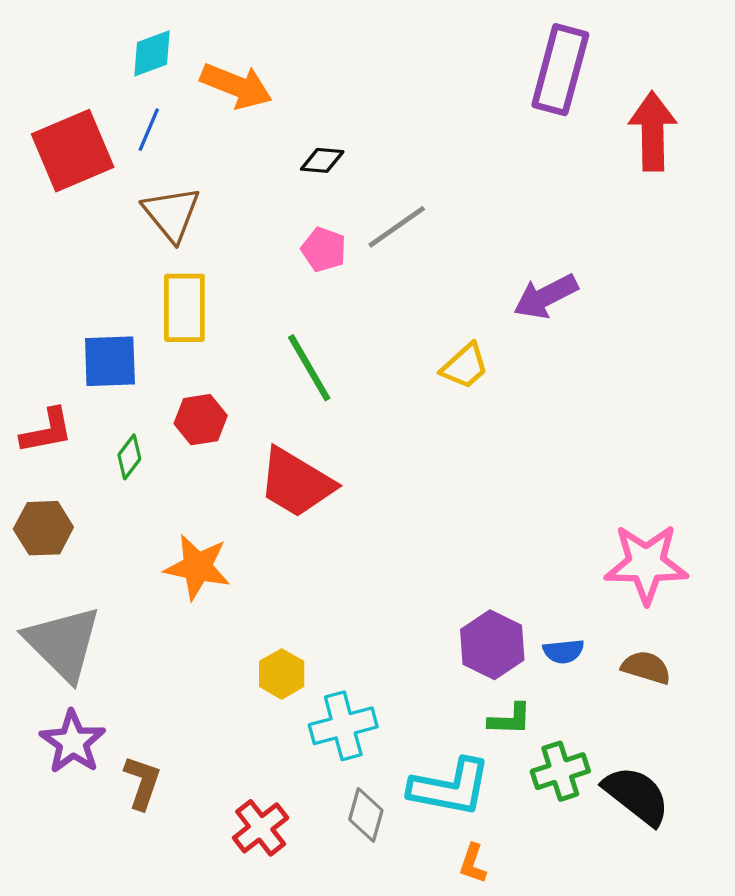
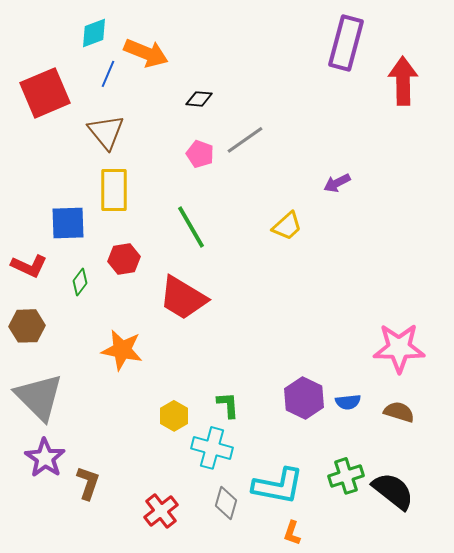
blue line: (149, 130) -> (108, 74), moved
purple arrow: (546, 296) -> (337, 183), size x0.7
red L-shape: (47, 431) -> (29, 266), turned 36
green L-shape: (510, 719) -> (228, 405), moved, turned -96
cyan cross: (343, 726) -> (212, 448), turned 30

